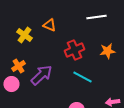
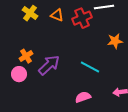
yellow cross: (24, 35) -> (30, 13), moved
red cross: (74, 50) -> (82, 18), moved

